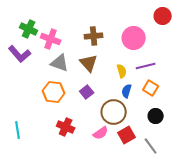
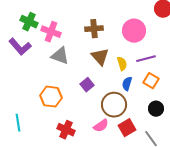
brown triangle: (89, 63) -> (100, 57), moved
orange hexagon: (54, 92) -> (51, 97), moved
red cross: (66, 127) -> (66, 130), moved

